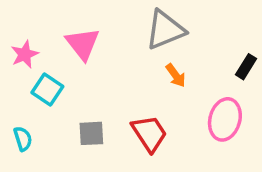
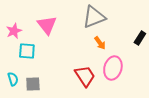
cyan square: (47, 90) -> (27, 51), turned -30
pink ellipse: (225, 119) -> (113, 68), moved
gray square: (91, 133) -> (33, 84), moved

